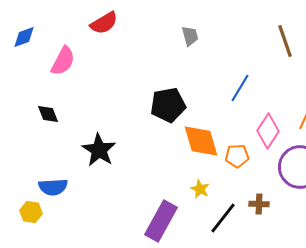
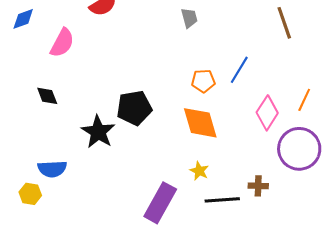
black pentagon: (168, 105) -> (134, 108), moved
orange pentagon: (237, 156) -> (203, 81), moved
black line: (223, 218) -> (222, 200), turned 48

